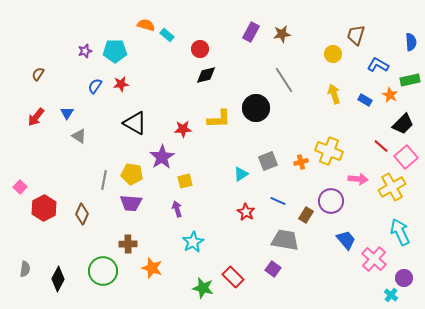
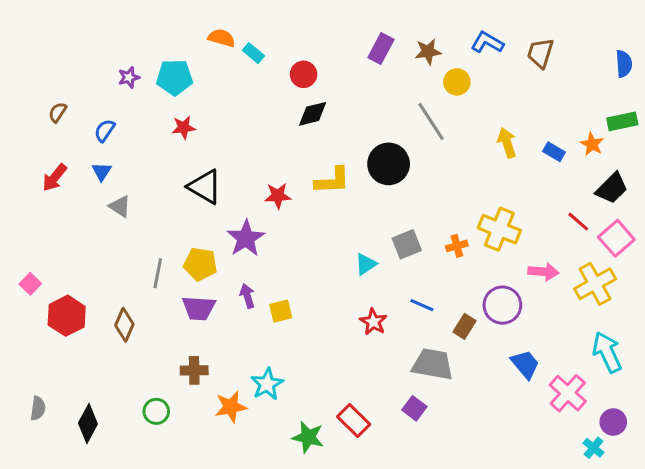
yellow circle: (333, 54) -> (457, 82), moved
blue L-shape: (378, 65) -> (487, 42), moved
blue semicircle: (95, 86) -> (105, 131), moved
yellow square: (185, 181) -> (281, 311), moved
purple arrow: (177, 209) -> (247, 296), moved
cyan star: (193, 242) -> (267, 384), moved
orange star: (152, 268) -> (231, 407), turned -30
green circle: (103, 271) -> (156, 411), size x0.6

